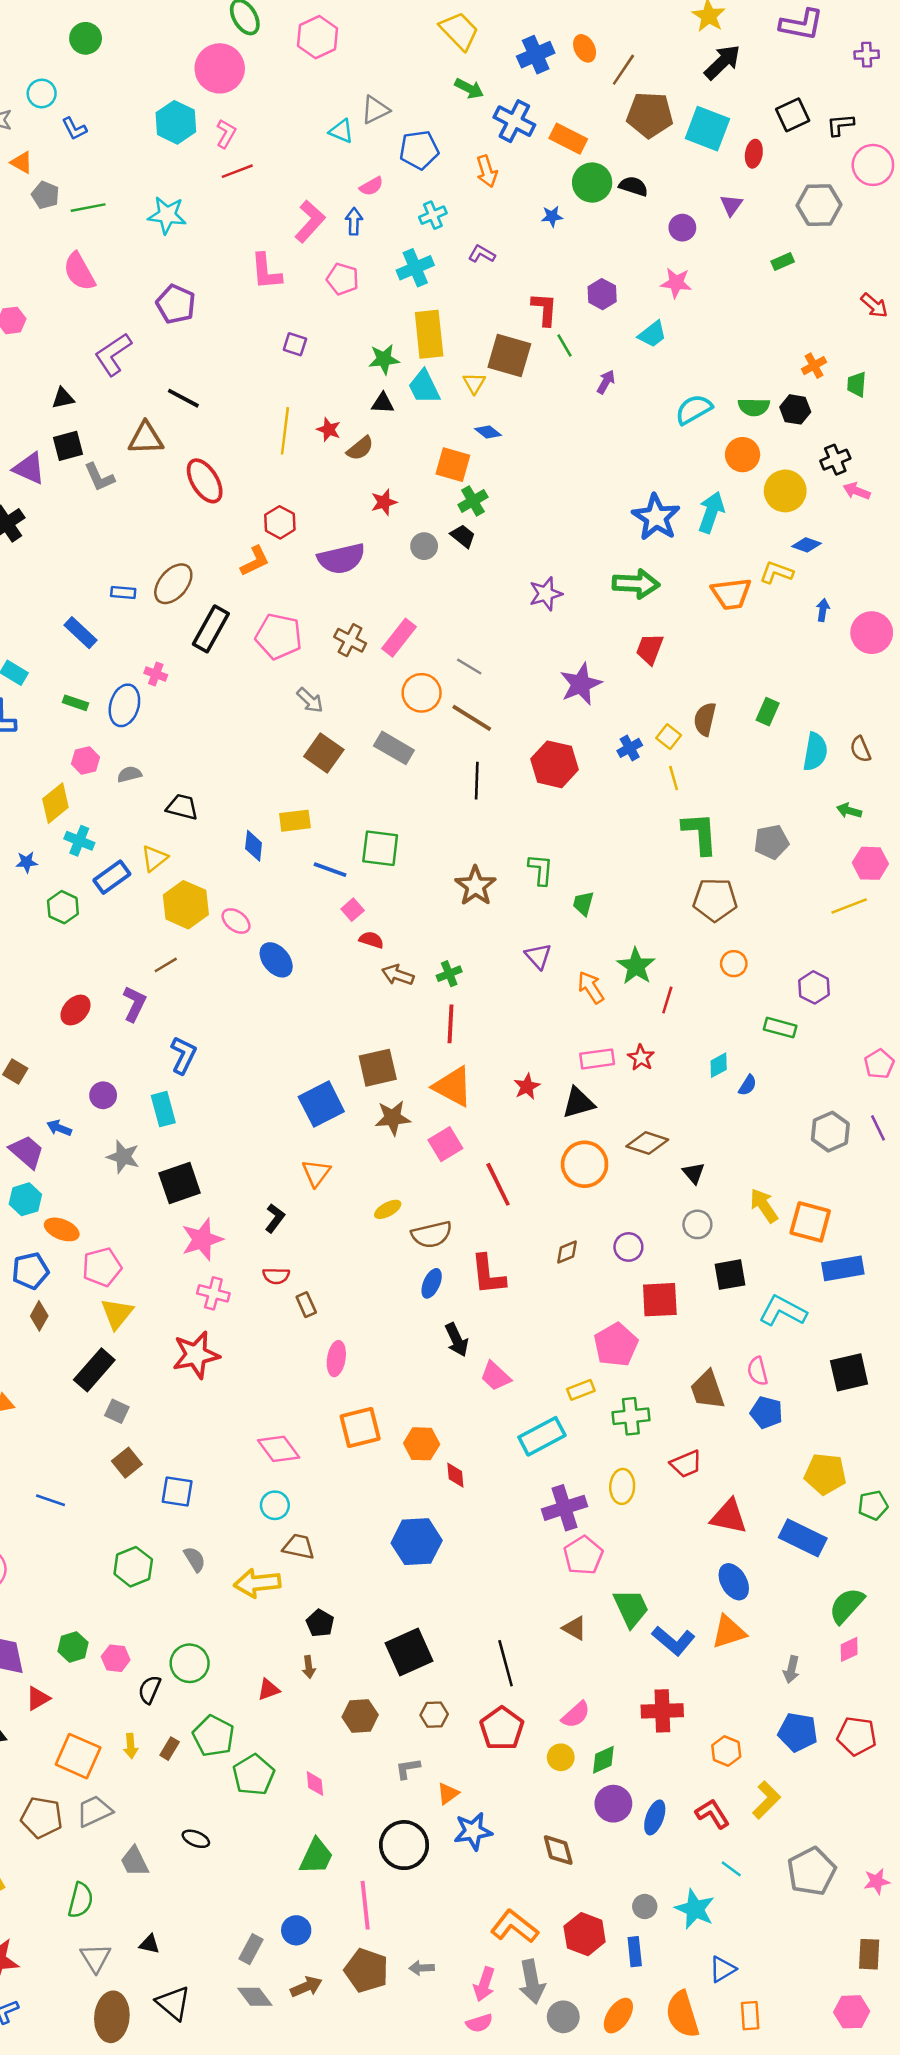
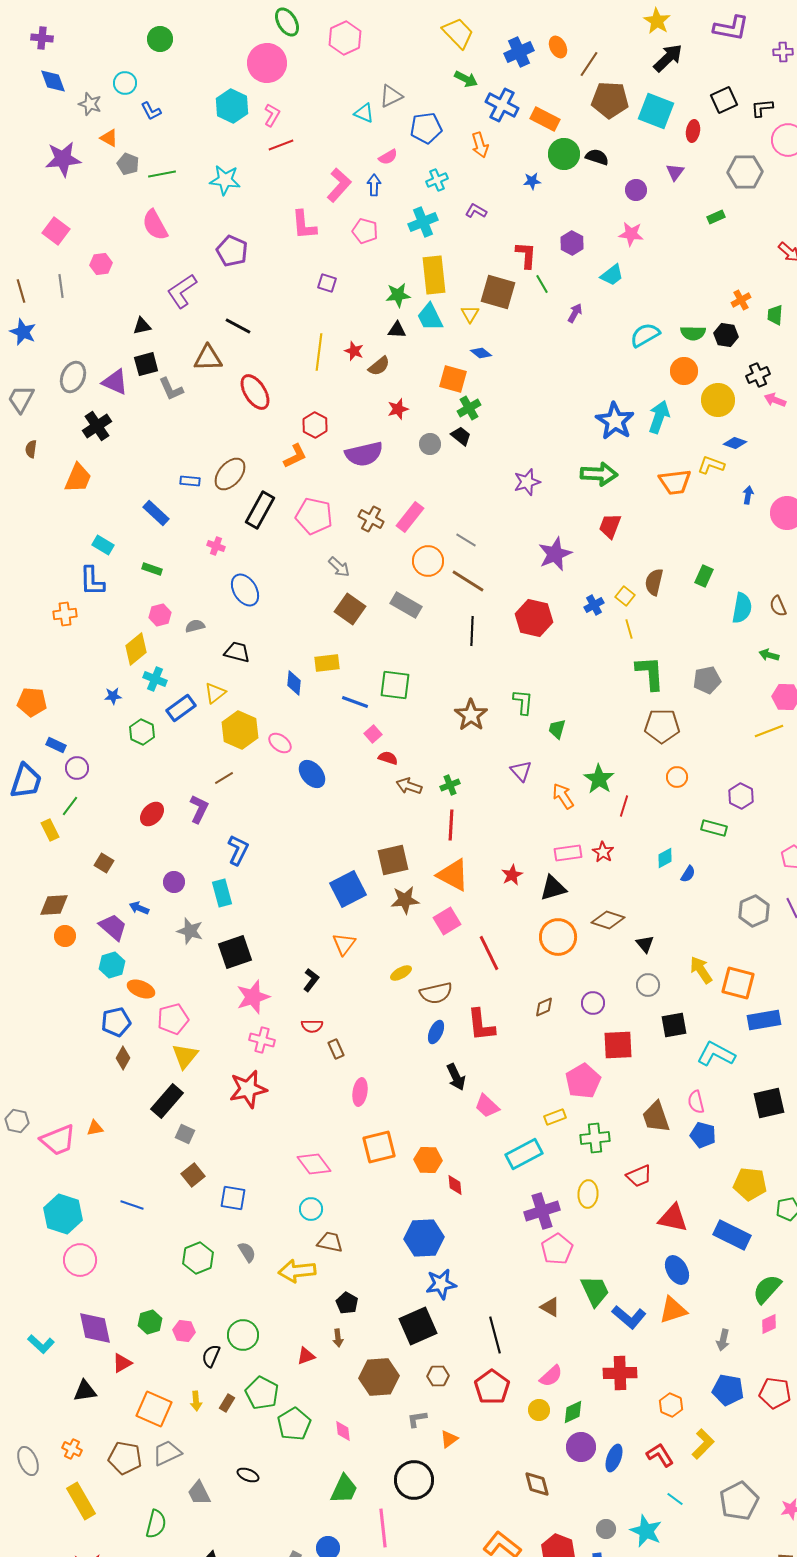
blue ellipse: (124, 705) -> (245, 590), moved, turned -48
brown hexagon: (360, 1716) -> (379, 1377), size x1.4
blue star: (473, 1831) -> (441, 1284), moved

